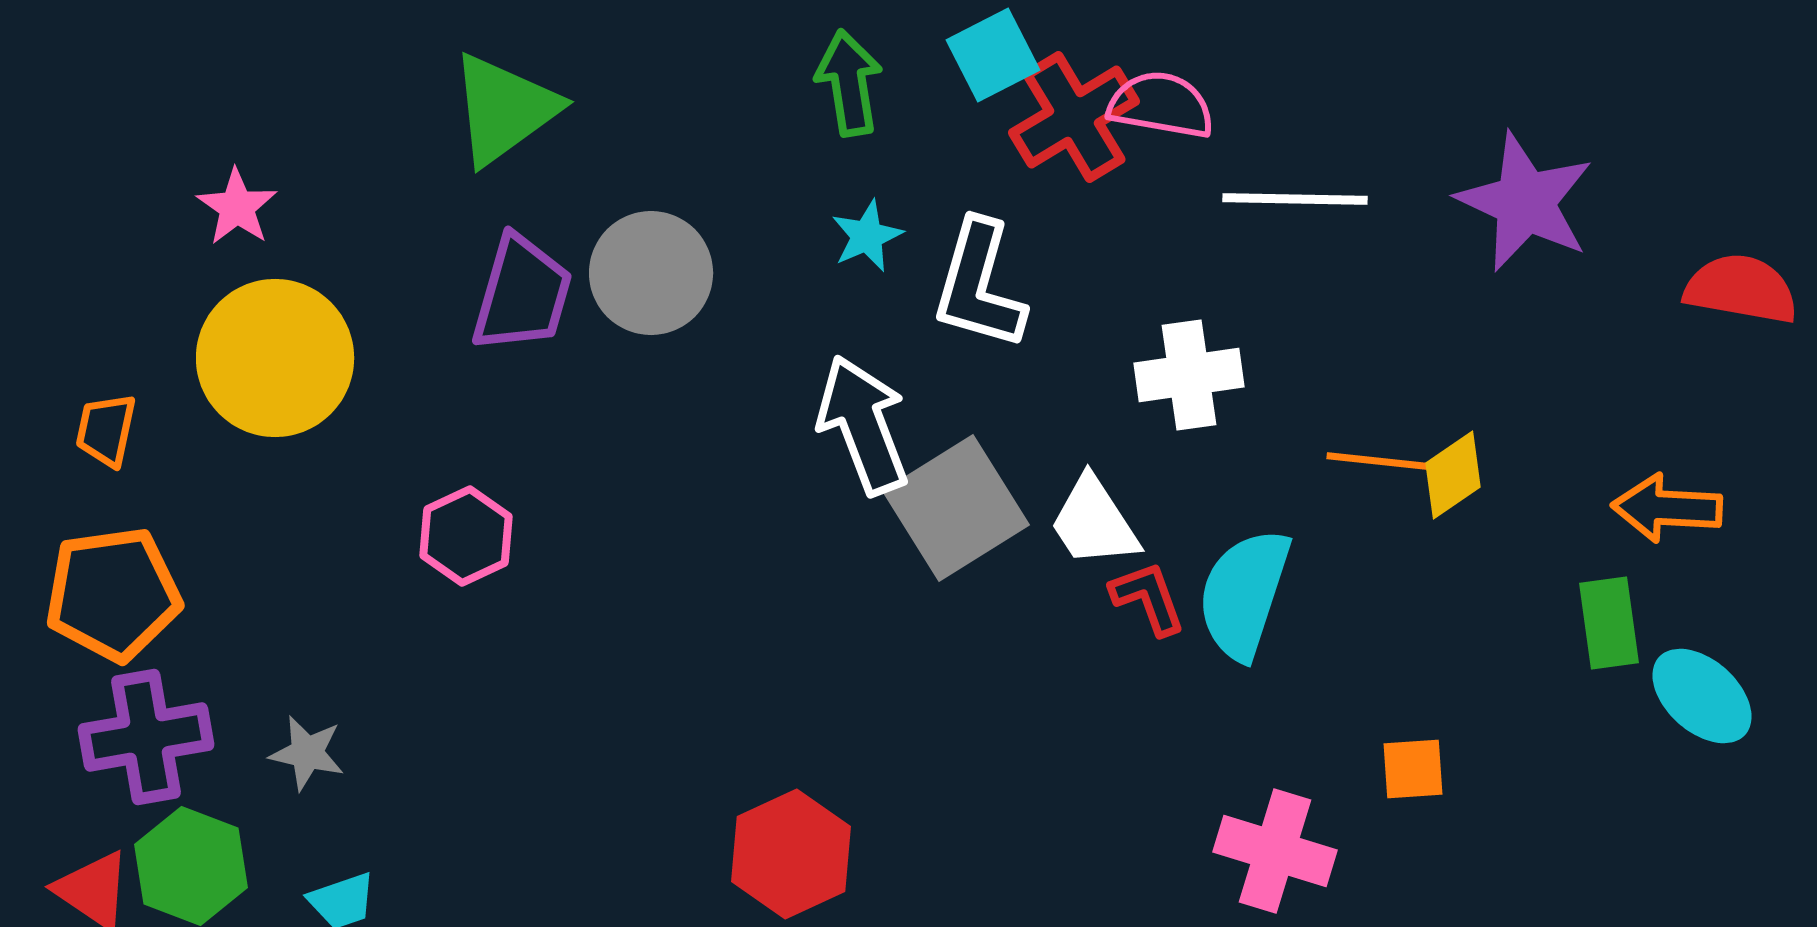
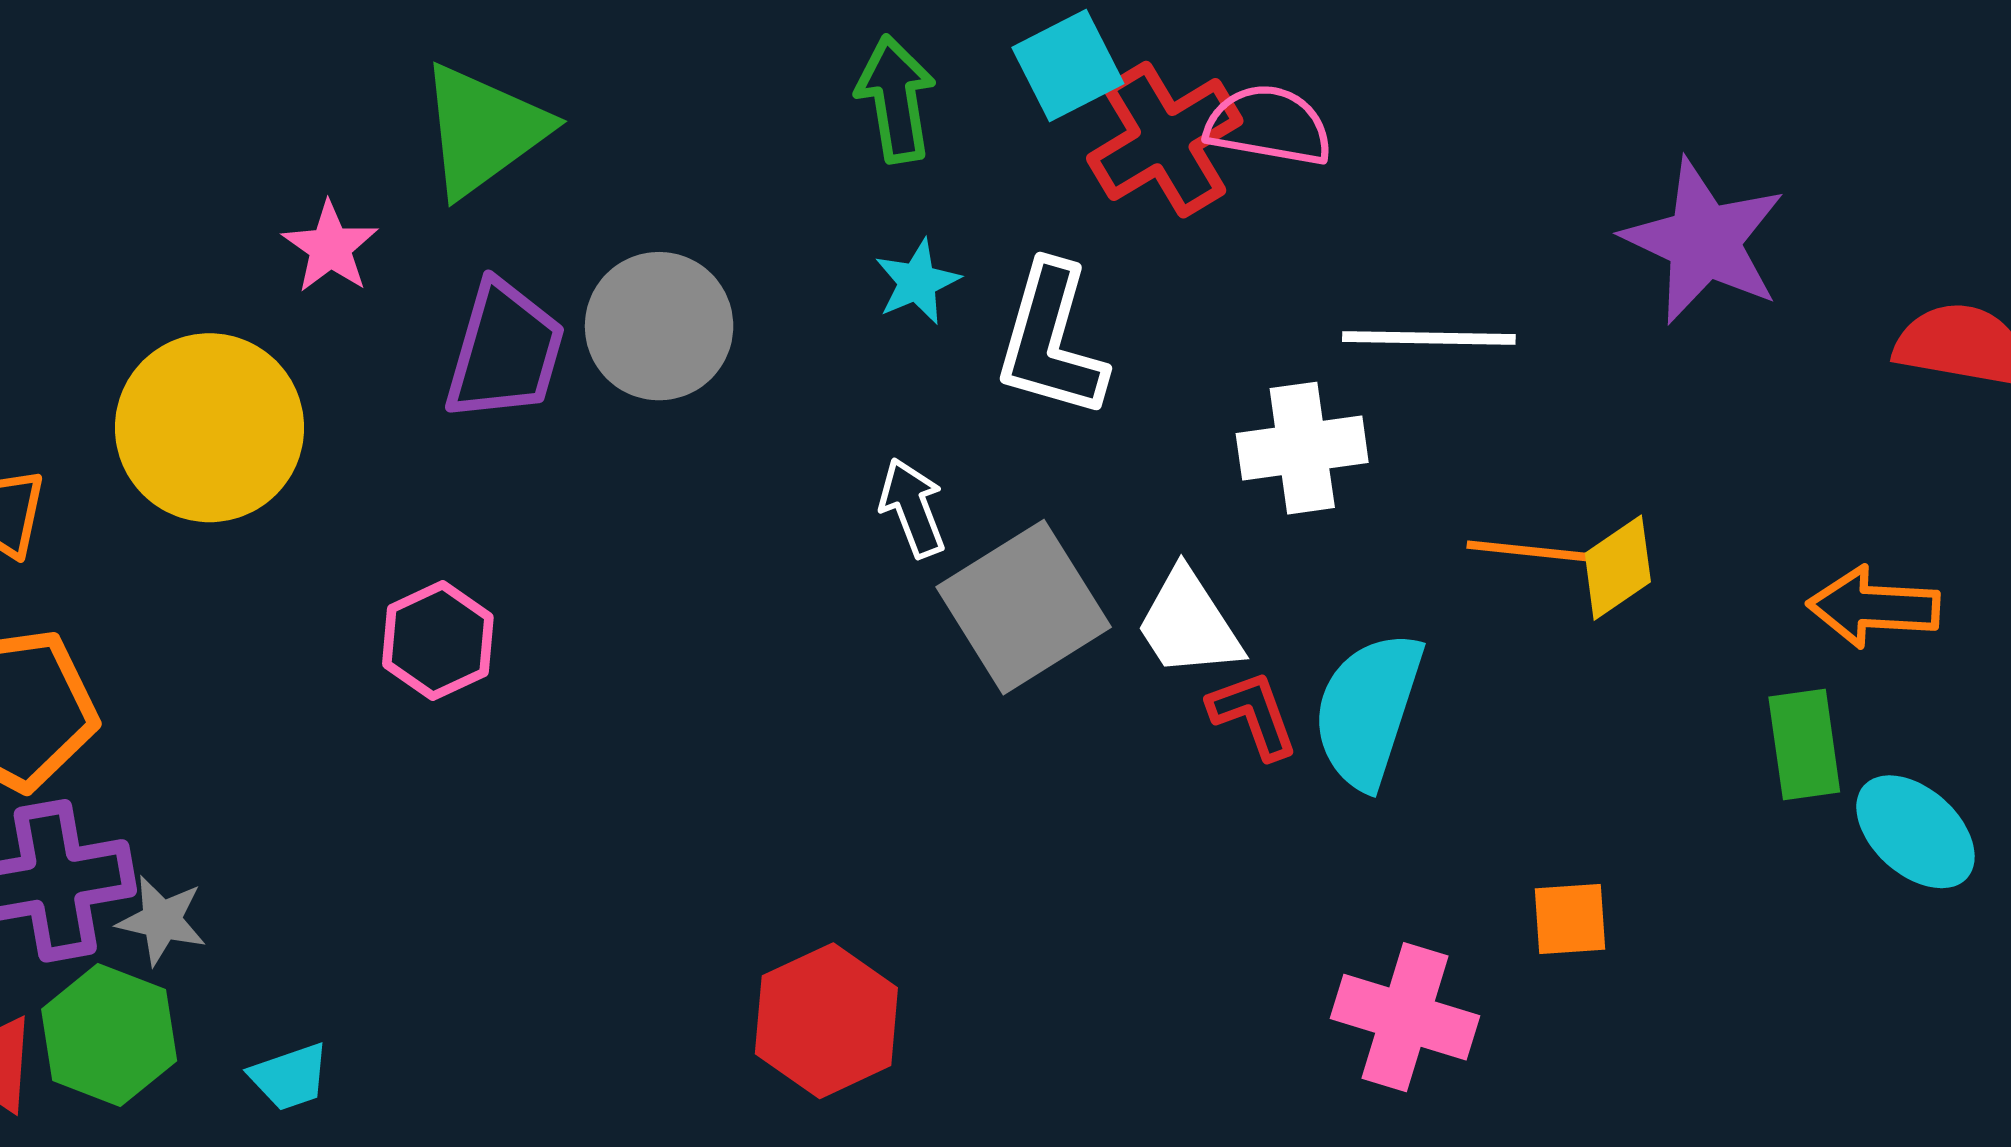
white line: (1295, 199) -> (1429, 338), moved
pink star: (237, 207) -> (330, 247), moved
white arrow: (863, 425) -> (912, 508), size x0.6
gray star: (307, 753) -> (162, 920), moved

